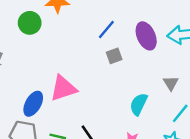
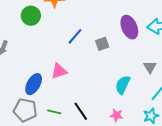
blue line: (106, 29) -> (75, 36), moved
pink triangle: (63, 88) -> (59, 71), size x0.7

